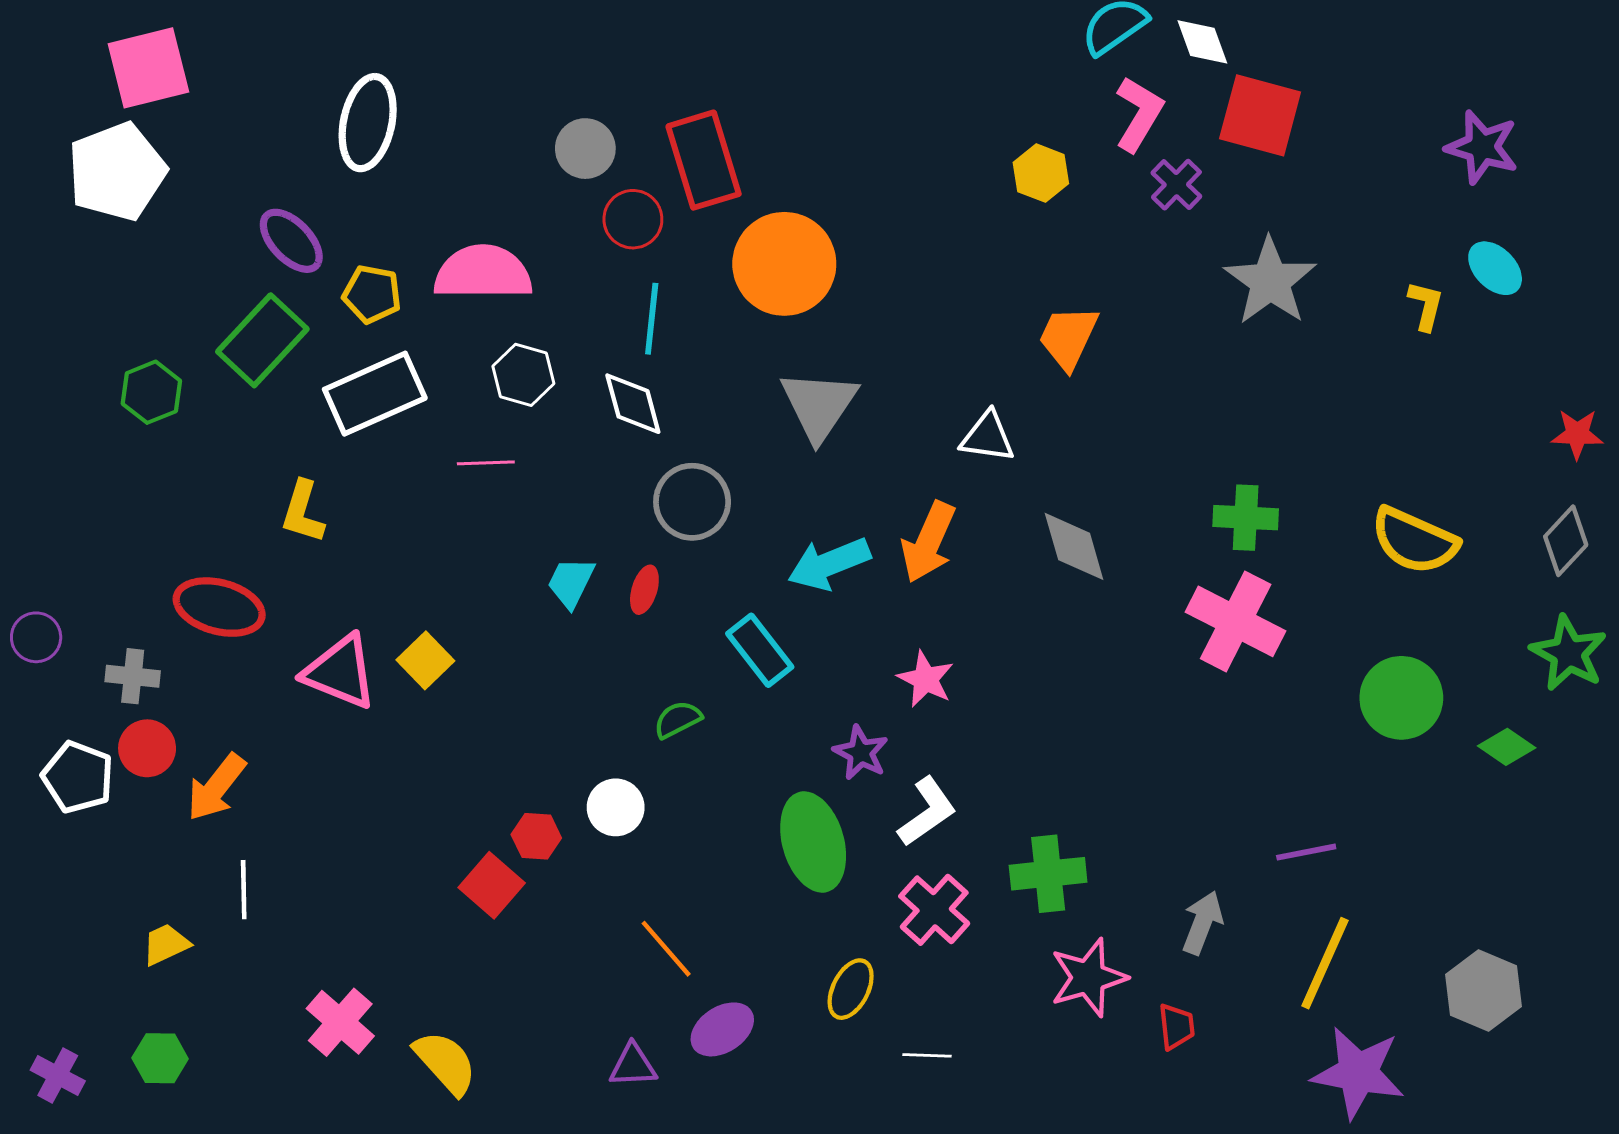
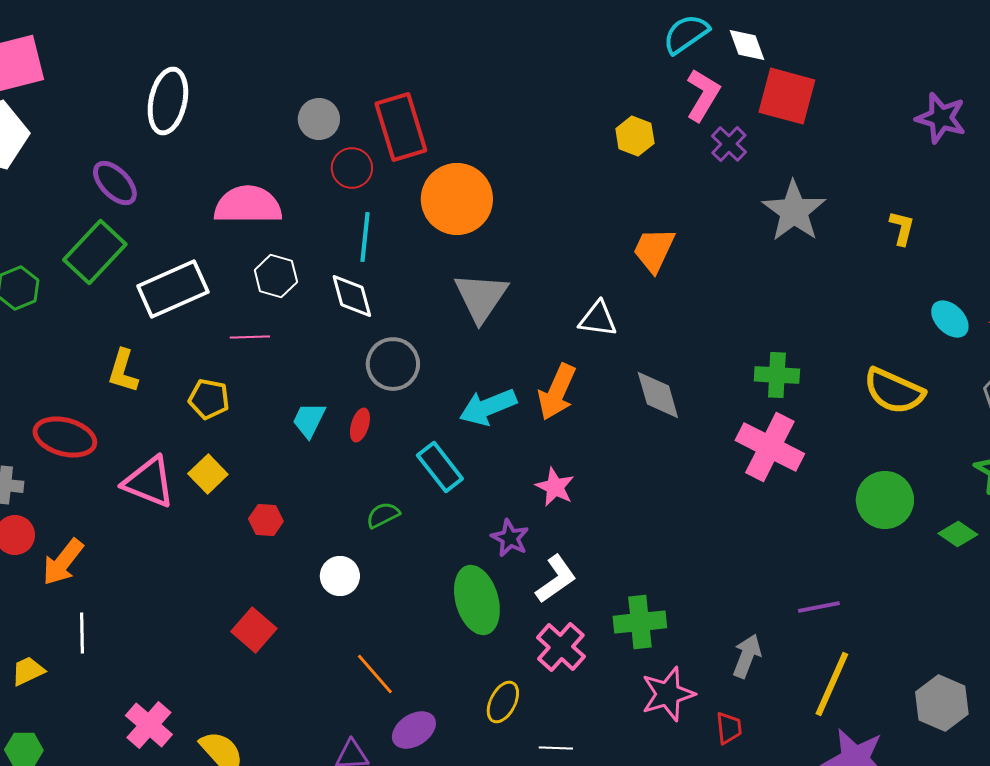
cyan ellipse: (1495, 268) -> (950, 319), moved
yellow pentagon: (372, 294) -> (209, 399), moved
red hexagon: (536, 836) -> (266, 520), moved

